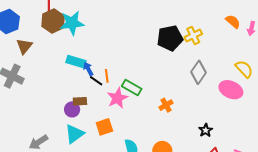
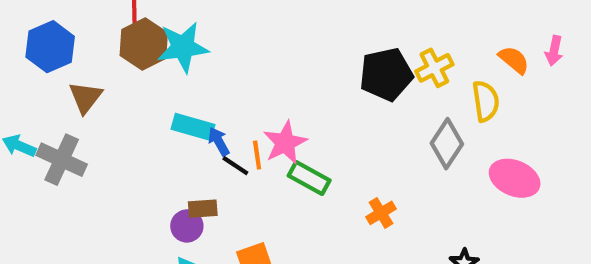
orange semicircle: (233, 22) -> (514, 60), moved
yellow semicircle: (244, 69) -> (486, 101), moved, turned 36
pink star: (117, 98) -> (285, 143), moved

